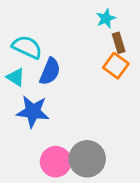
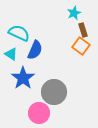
blue star: (33, 112) -> (23, 78), turned 30
gray circle: (87, 159) -> (54, 92), moved

